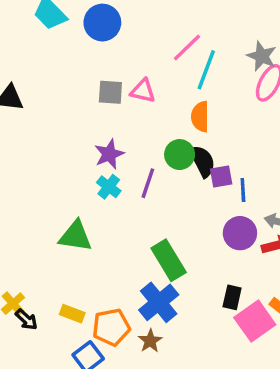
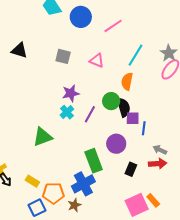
pink line: (187, 47) -> (113, 26), moved
gray square: (110, 92) -> (63, 56), moved
purple circle: (240, 233) -> (116, 144), moved
green triangle: (75, 236) -> (43, 137), turned -40
black rectangle: (232, 297) -> (131, 169), moved

